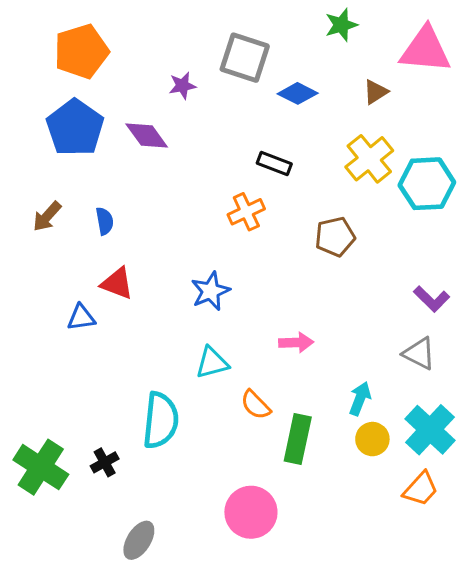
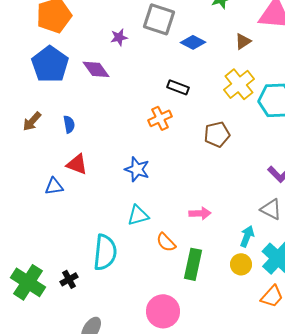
blue star: (210, 291) -> (137, 169), turned -30
pink arrow: (296, 343) -> (200, 213), moved
cyan arrow: (360, 399) -> (247, 236), moved

